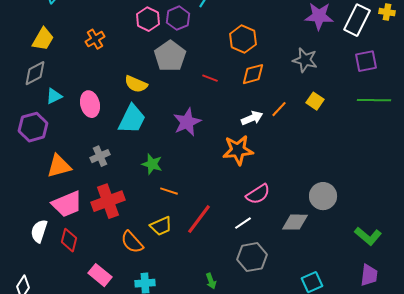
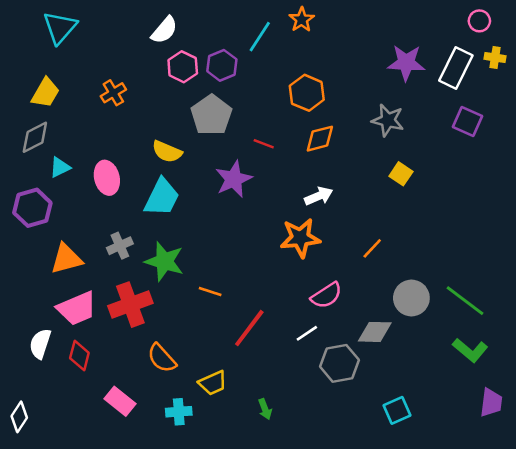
purple square: (366, 61) -> (468, 122), turned 35
green line: (374, 100) -> (465, 301), moved, turned 36
orange line: (279, 109) -> (372, 248), moved
purple star: (187, 122) -> (234, 179), moved
green star: (152, 164) -> (164, 261), moved, size x1.4
yellow trapezoid: (161, 226) -> (213, 383), moved
gray hexagon: (252, 257) -> (340, 363), moved
purple trapezoid: (369, 275) -> (491, 403), moved

